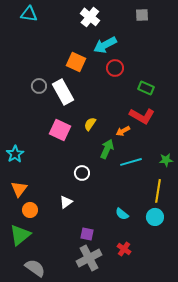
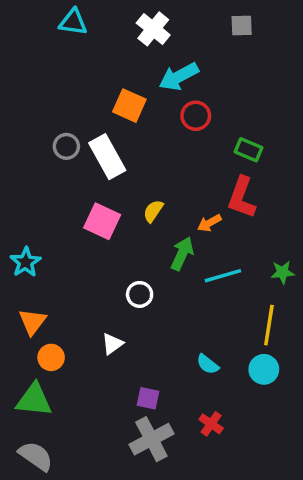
cyan triangle: (29, 14) -> (73, 22), moved
red L-shape: (142, 116) -> (242, 197), turned 80
green triangle: (20, 235) -> (34, 400), turned 45
gray semicircle: (35, 268) -> (36, 456), moved

